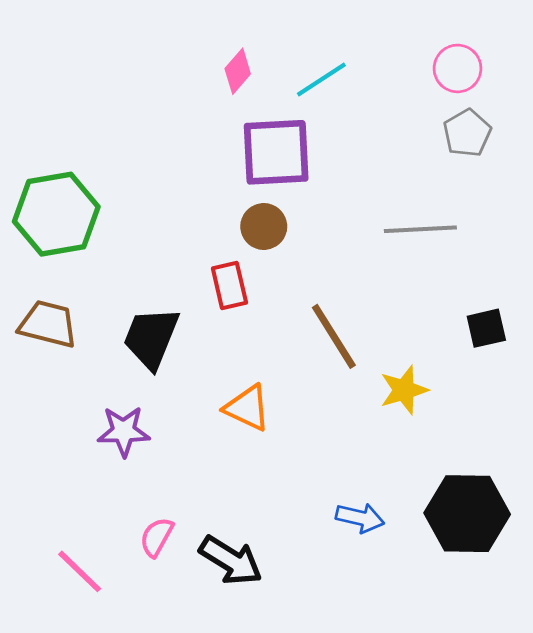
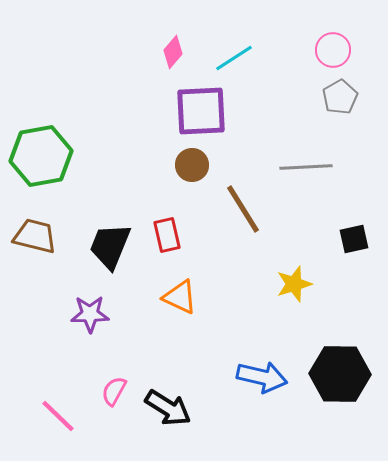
red rectangle: (229, 286) -> (167, 235), moved
brown line: (334, 336) -> (243, 209), moved
blue arrow: (360, 518) -> (262, 377), size x1.4

